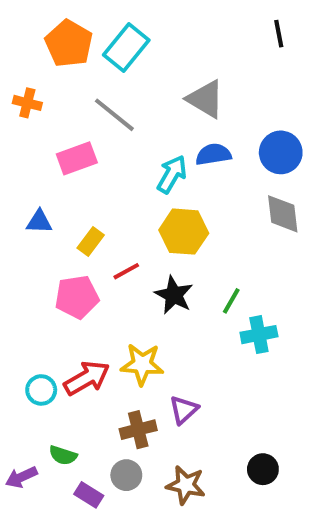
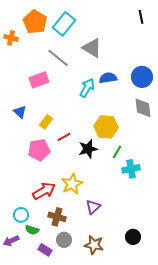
gray triangle: (205, 99) -> (92, 48), moved
orange cross: (27, 103) -> (11, 38), moved
blue triangle: (39, 222) -> (20, 112), turned 40
yellow hexagon: (184, 232) -> (106, 127), moved
black star: (174, 295) -> (88, 149), turned 30
yellow star: (142, 364) -> (72, 184), turned -30
cyan circle: (41, 390) -> (21, 215), moved
brown cross: (138, 430) -> (57, 217), moved, turned 30

